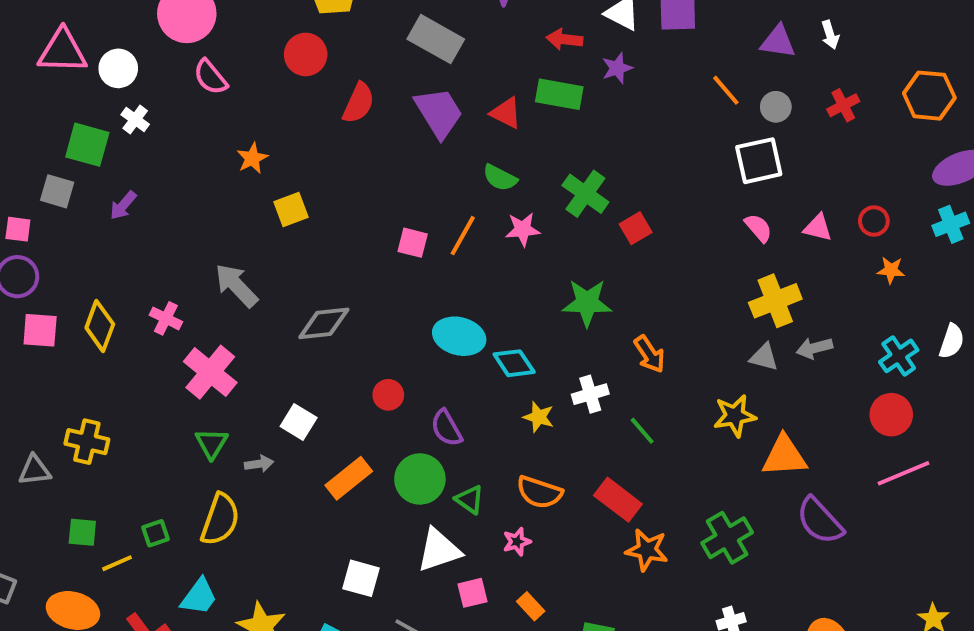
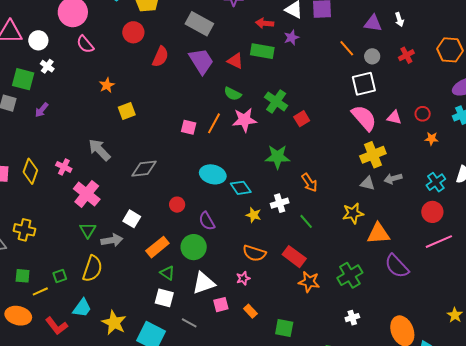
pink semicircle: (758, 228) -> (364, 118), size x1.8
pink star: (523, 229) -> (244, 120), size x1.4
gray arrow: (259, 464) -> (112, 240), size x1.5
green triangle: (469, 500) -> (167, 273), moved

